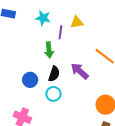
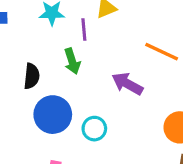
black semicircle: (54, 74) -> (32, 76), moved
blue circle: (30, 80) -> (53, 115), size x1.5

